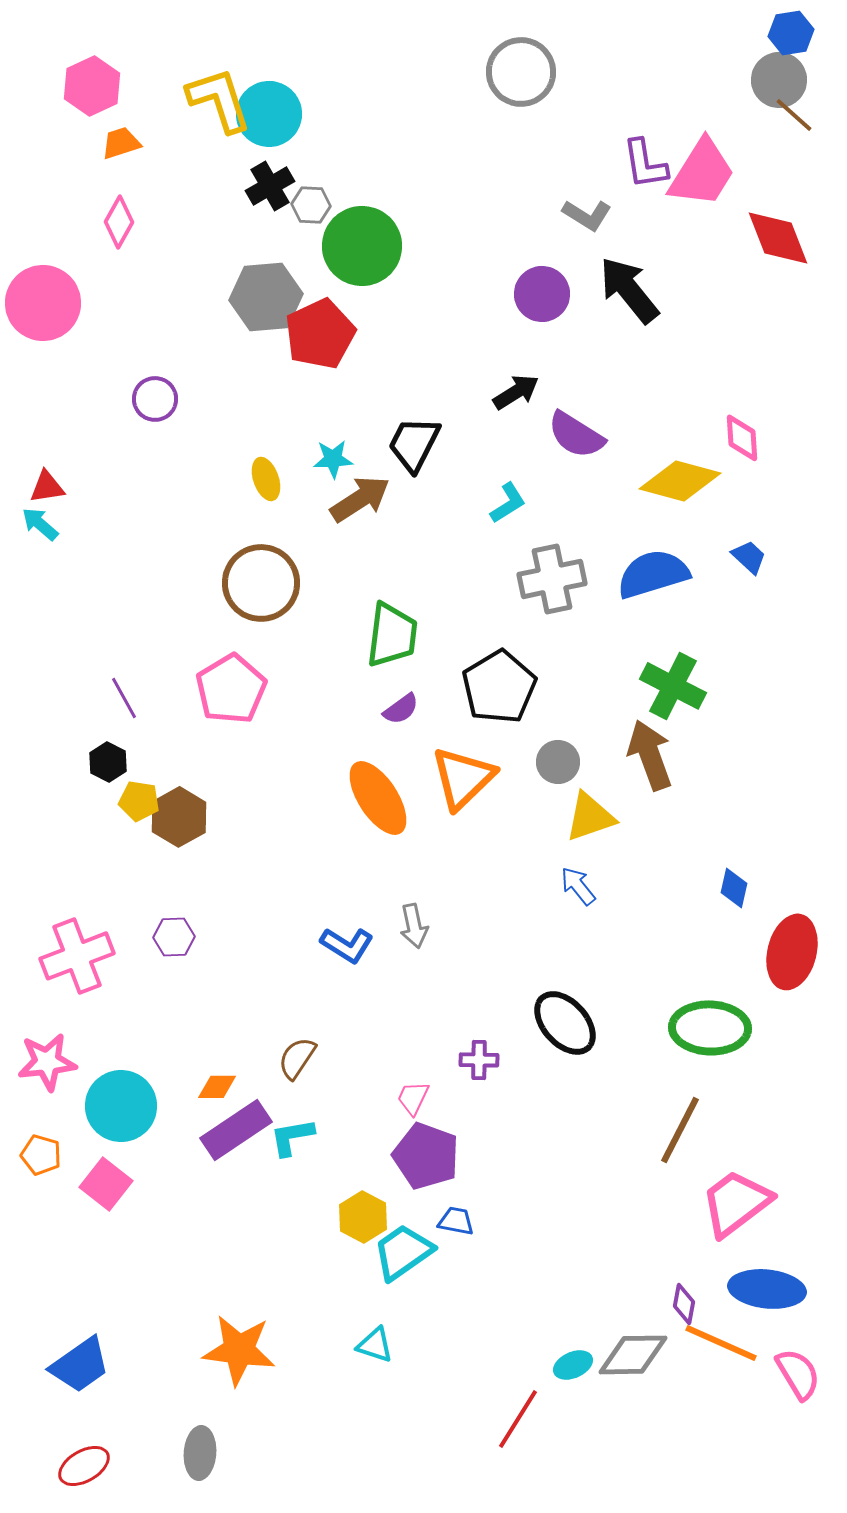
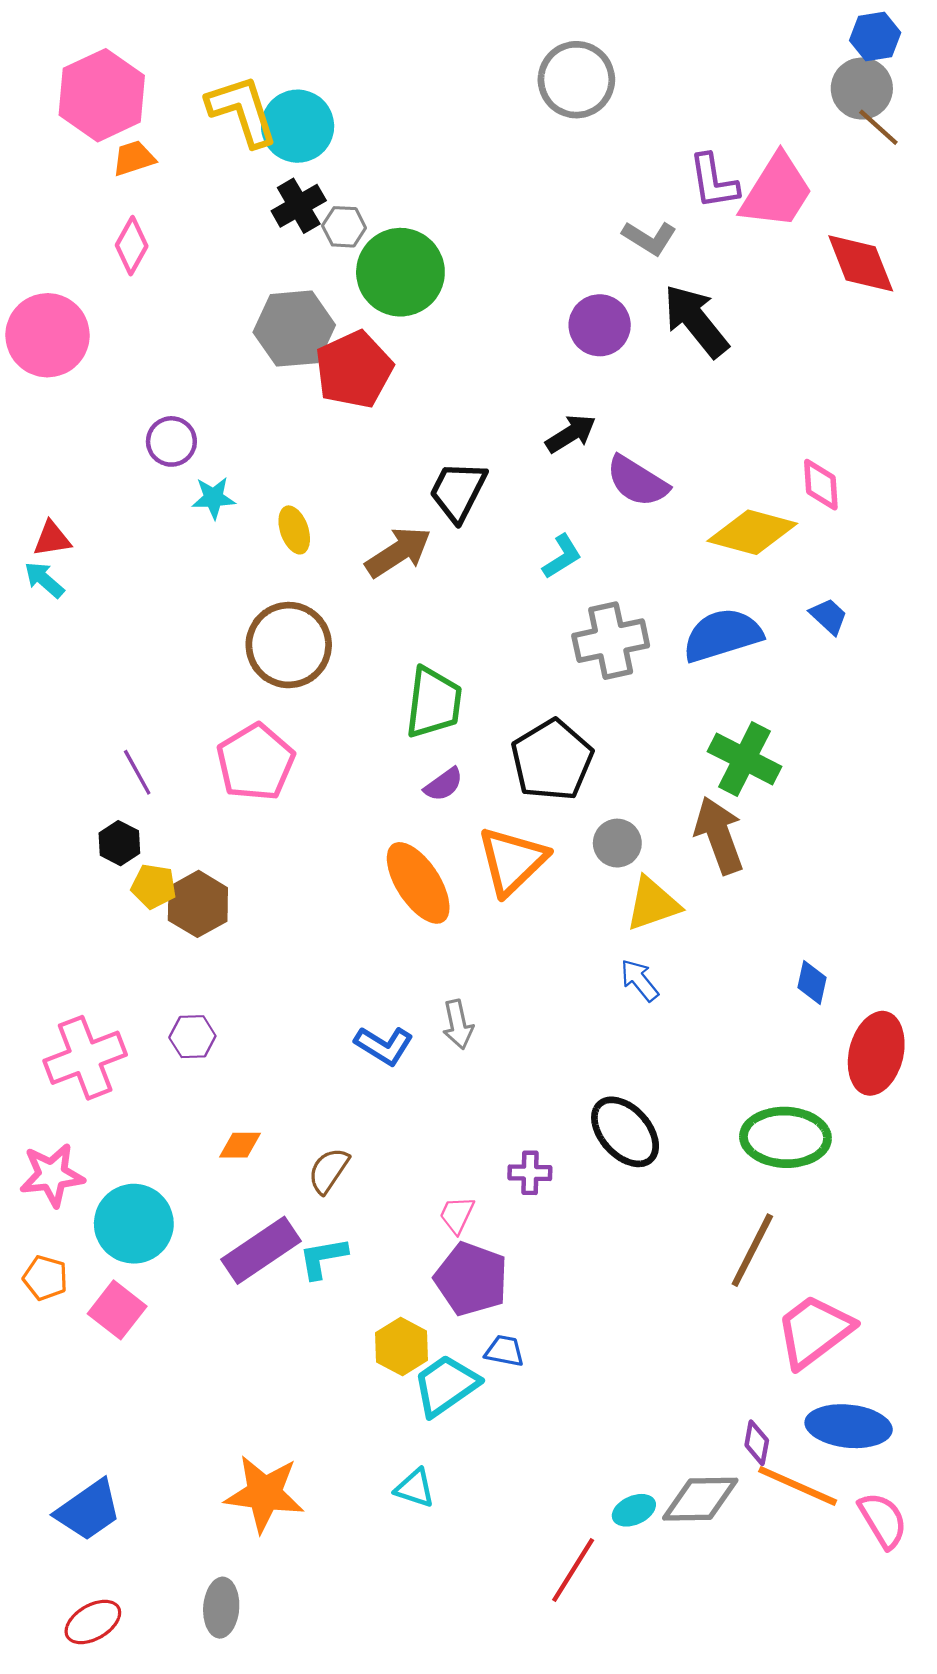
pink hexagon: (92, 86) -> (102, 95), size x1.4
cyan star: (333, 459) -> (213, 498), moved
orange diamond: (217, 1087) -> (240, 1145), moved

